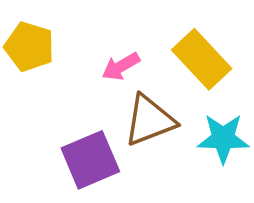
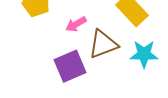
pink arrow: (121, 66) -> (76, 24), moved

